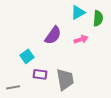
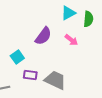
pink arrow: (81, 39) -> (71, 40), turned 56
gray trapezoid: (65, 79) -> (55, 80), turned -55

